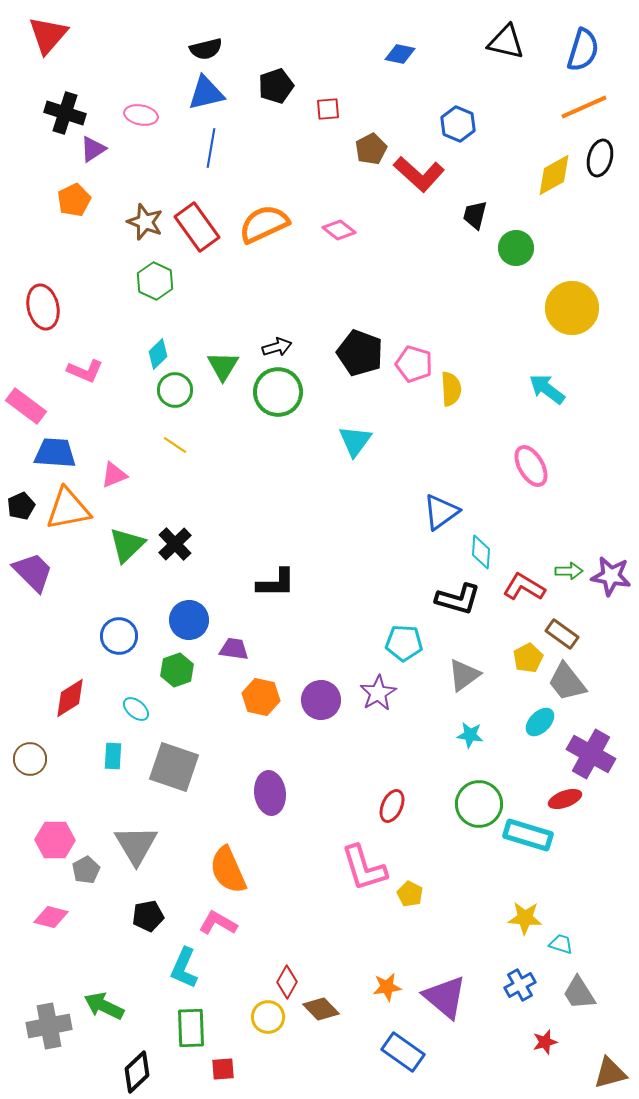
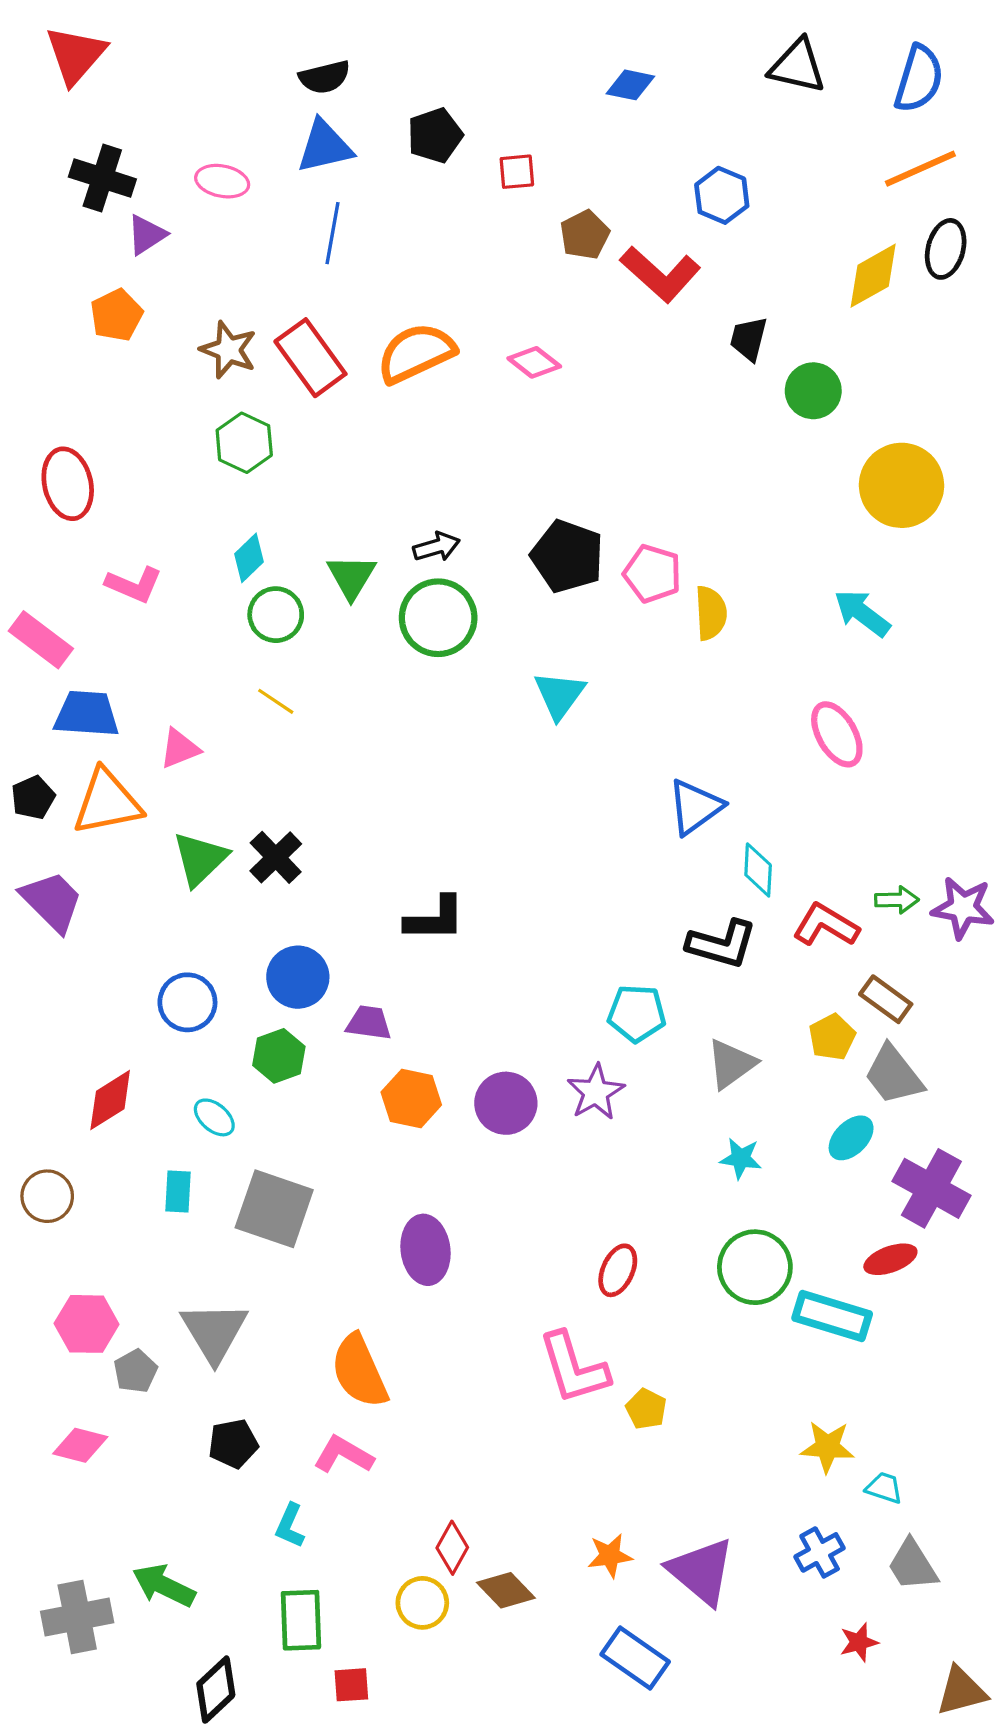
cyan L-shape: (184, 968) -> (290, 1526), size x0.7

